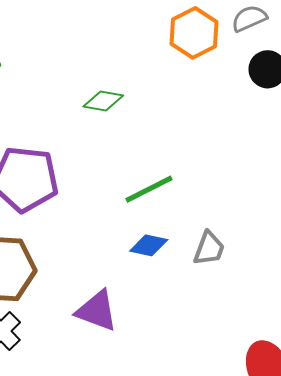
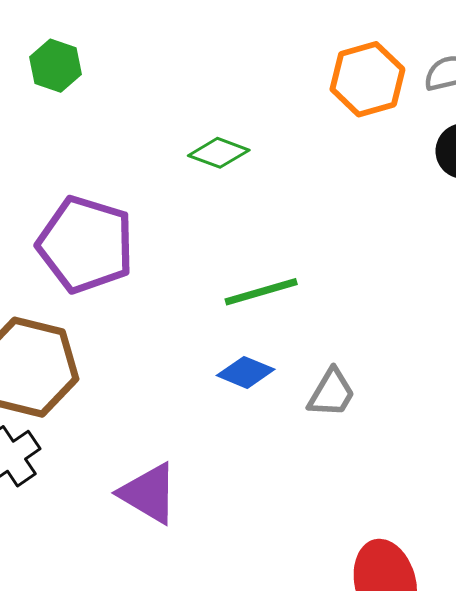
purple triangle: (97, 311) -> (149, 493), moved

